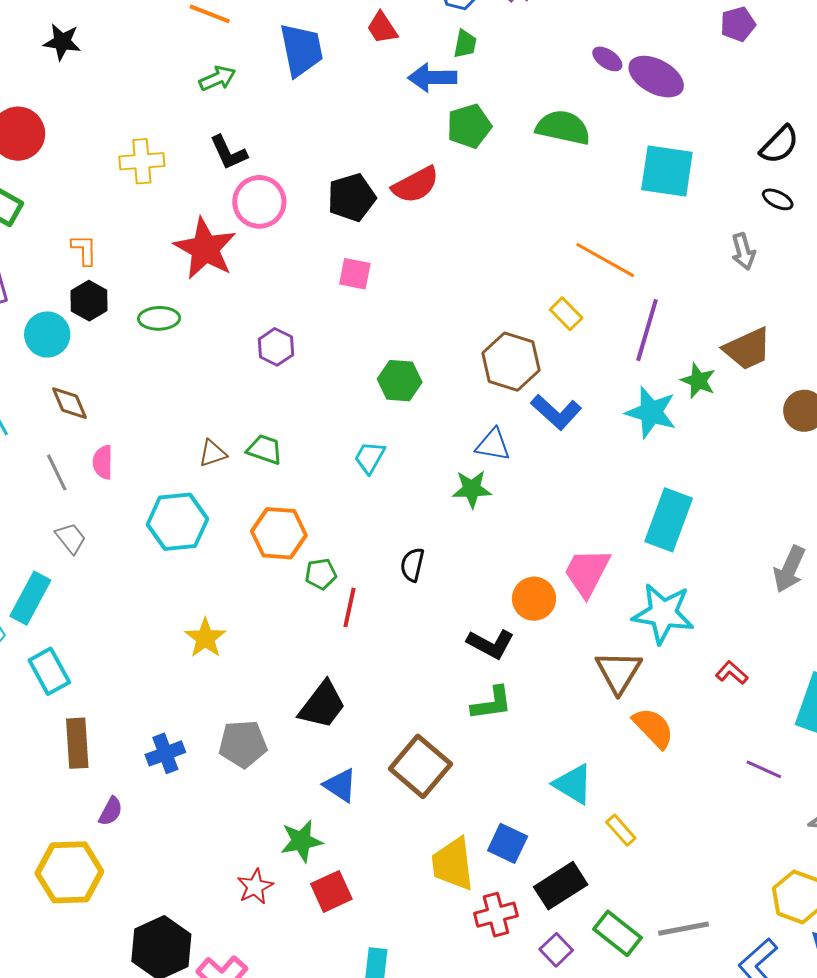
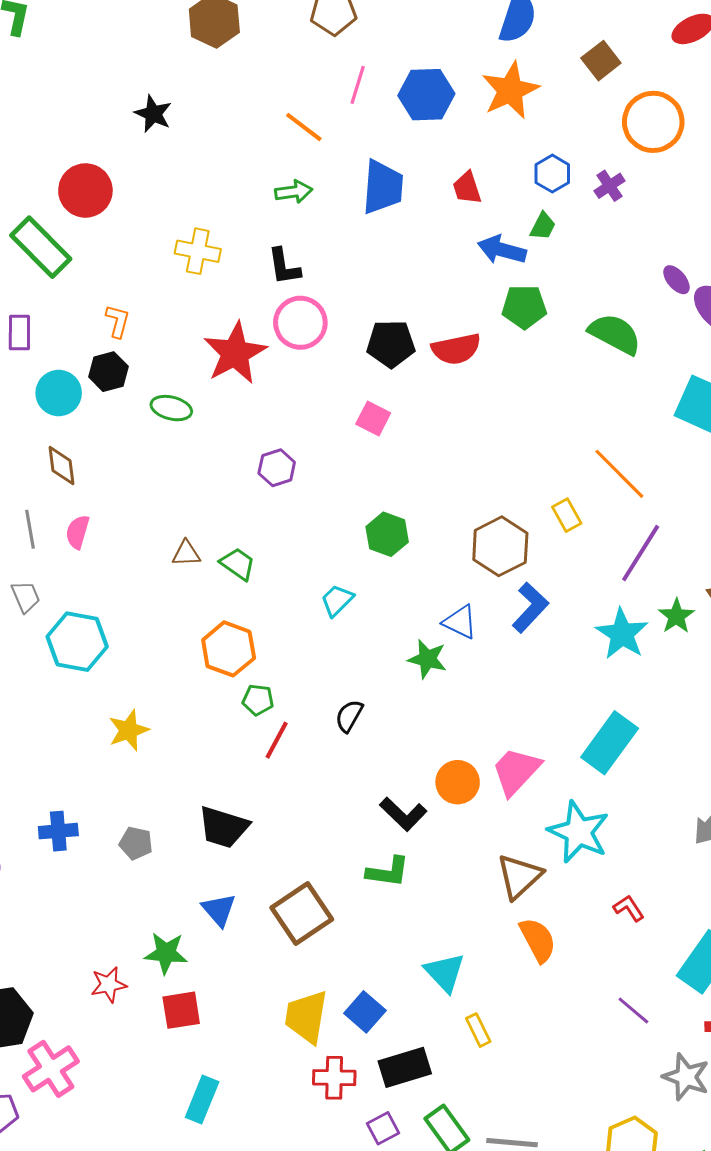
blue L-shape: (556, 412) -> (530, 608), turned -105
cyan hexagon: (177, 522) -> (77, 642), moved
black trapezoid: (322, 705) -> (224, 827), turned 54
gray pentagon: (243, 744) -> (136, 843), size x0.7

